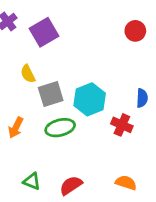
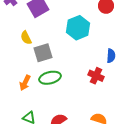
cyan hexagon: (90, 99) -> (78, 28), moved
orange arrow: (16, 128) -> (25, 83), moved

